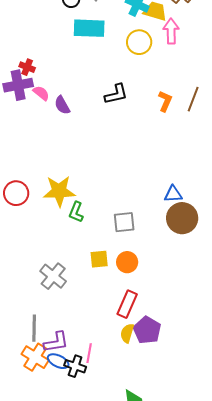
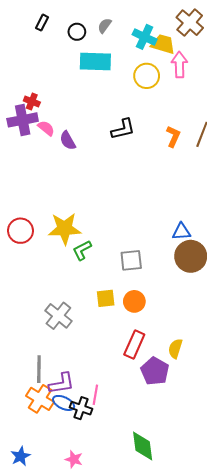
green L-shape: (76, 212) -> (82, 250), turned 40
yellow semicircle: (127, 333) -> (175, 349), moved

